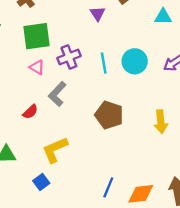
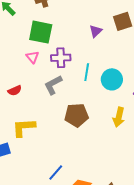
gray L-shape: (57, 94) -> (53, 85), moved
brown pentagon: (109, 115) -> (77, 115), turned 30
yellow arrow: (161, 122) -> (119, 117), moved

